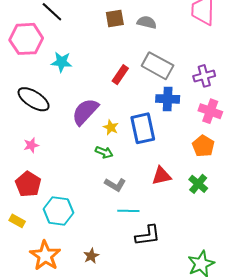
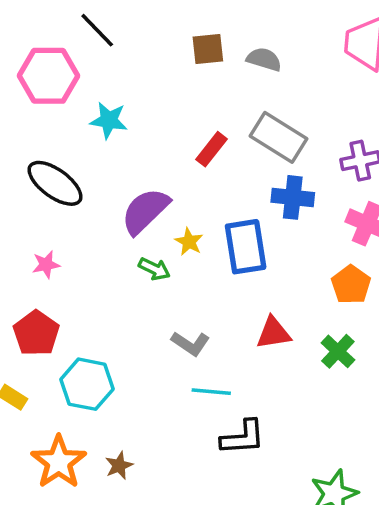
green arrow: (104, 152) -> (154, 269), moved
brown star: (91, 256) -> (119, 466), moved

